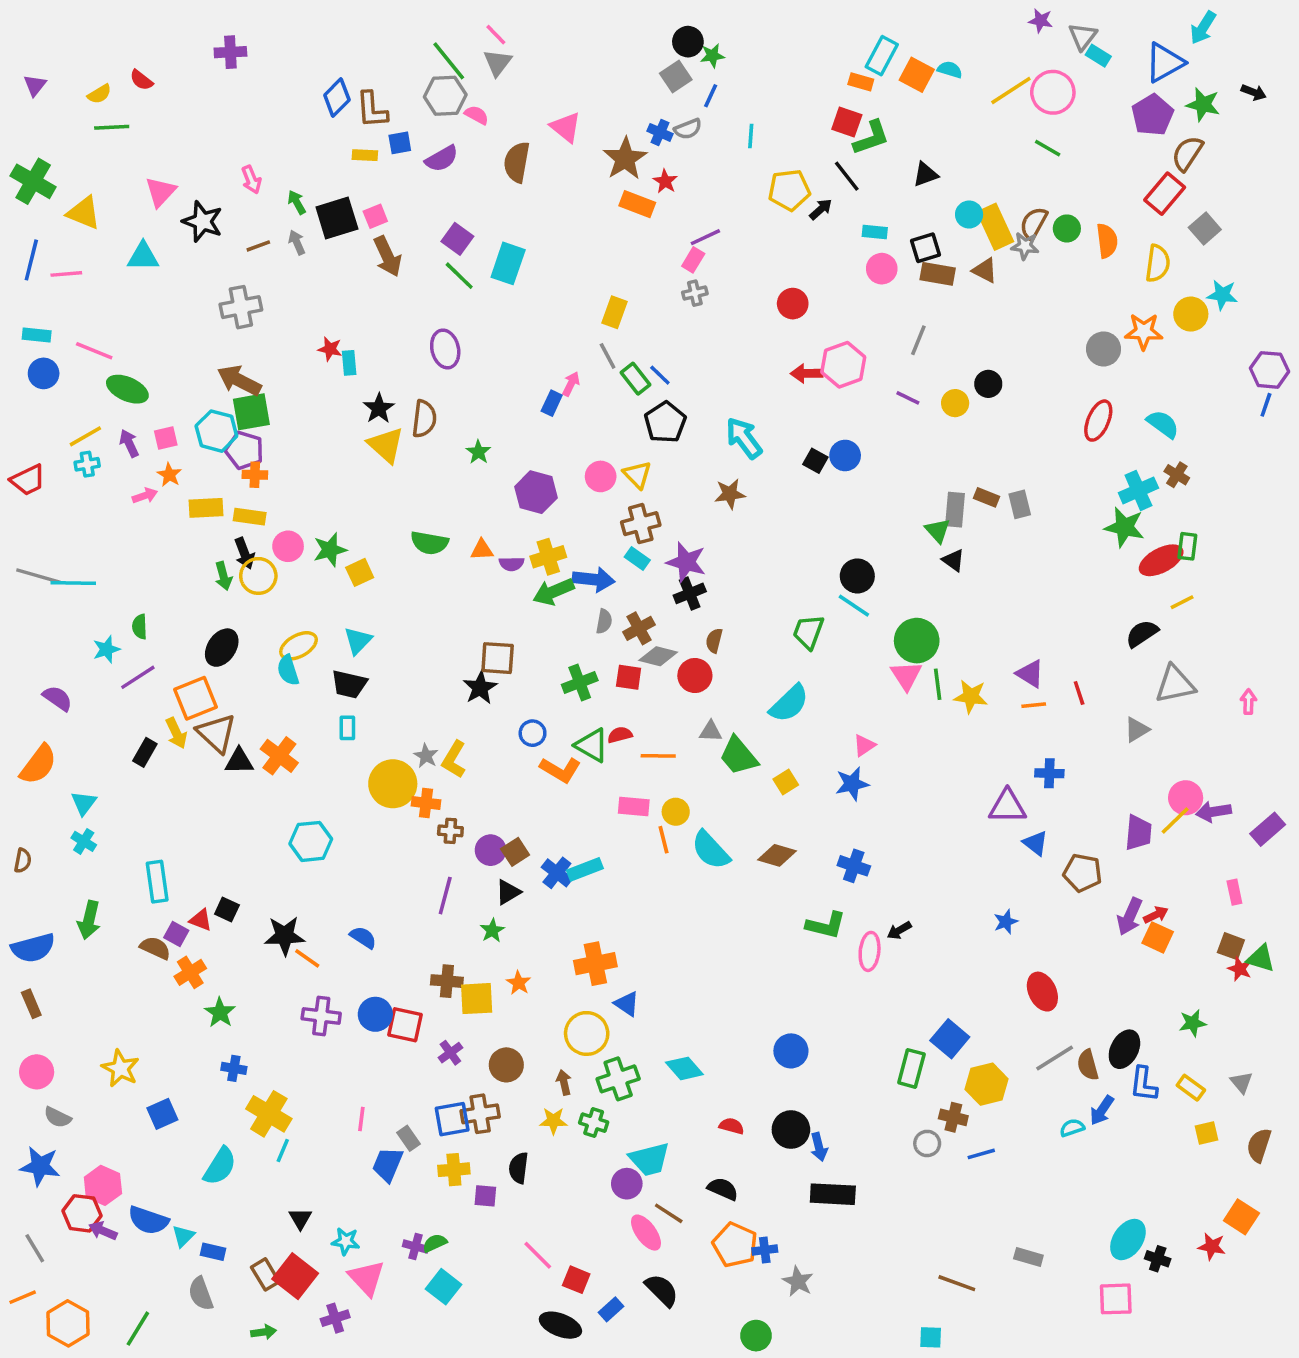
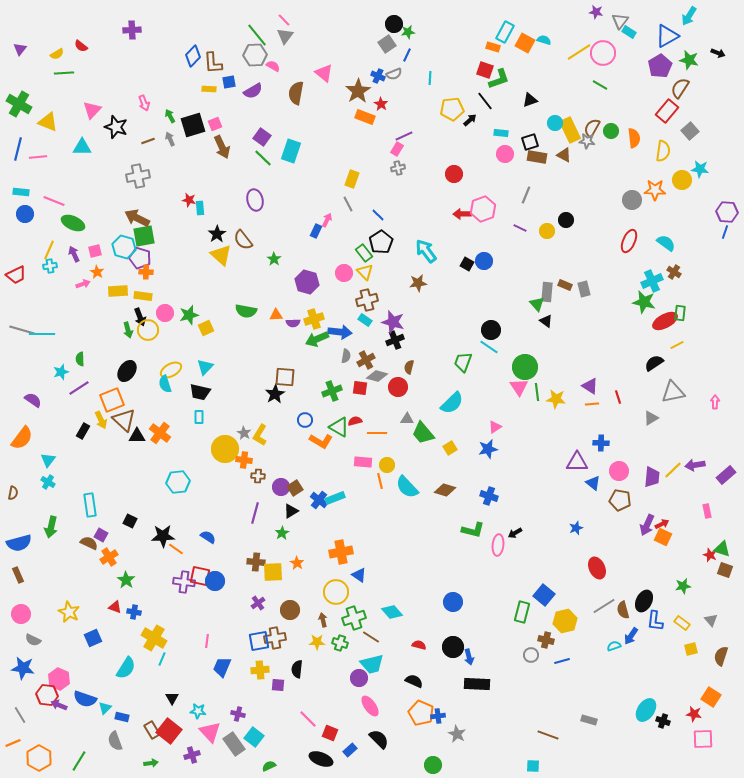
green rectangle: (636, 379) -> (364, 253), moved
brown semicircle: (424, 419) -> (243, 240), turned 135
yellow line: (85, 436) -> (49, 250), turned -36
pink circle: (1186, 798) -> (619, 471), moved
red triangle: (201, 920) -> (115, 607), moved
brown square: (1231, 946) -> (725, 570), moved
red square: (405, 1025) -> (200, 576), moved
gray rectangle: (409, 1138) -> (234, 744), moved, size x1.6
brown line: (669, 1213) -> (371, 637), moved
green semicircle: (435, 1243) -> (269, 766), moved
pink square: (1116, 1299) -> (703, 739), moved

